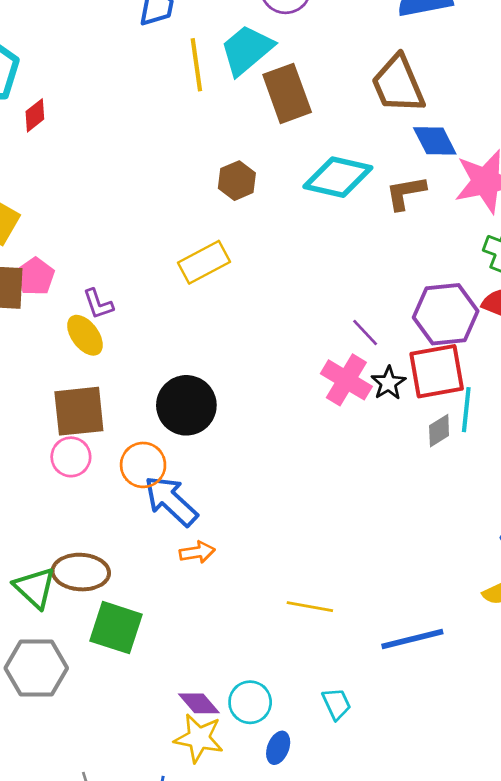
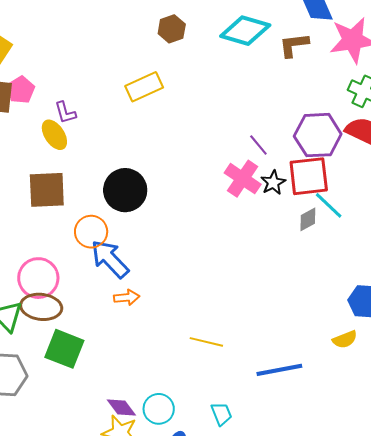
cyan line: (466, 410) -> (329, 205), turned -56
pink circle: (71, 457) -> (38, 278), moved, size x1.4

